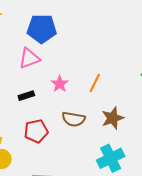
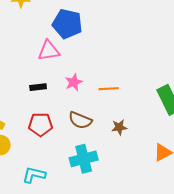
orange line: (95, 83) -> (109, 89), turned 48
brown star: (113, 118) -> (119, 127), size x0.7
cyan cross: (111, 158) -> (84, 159), moved

